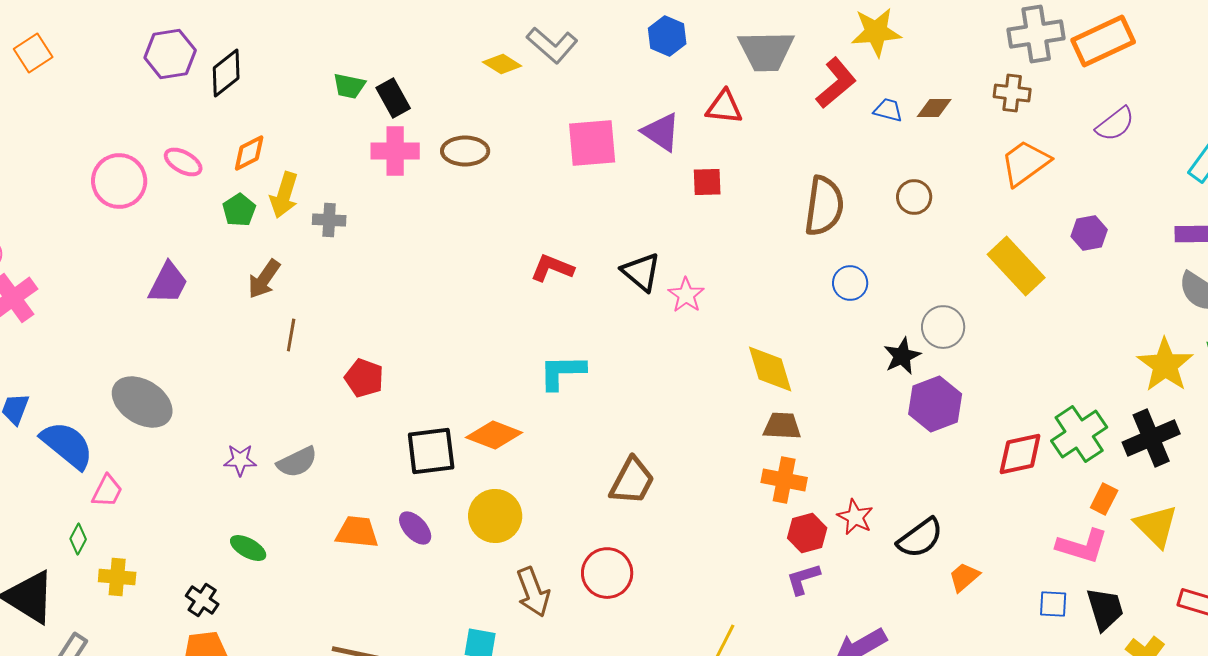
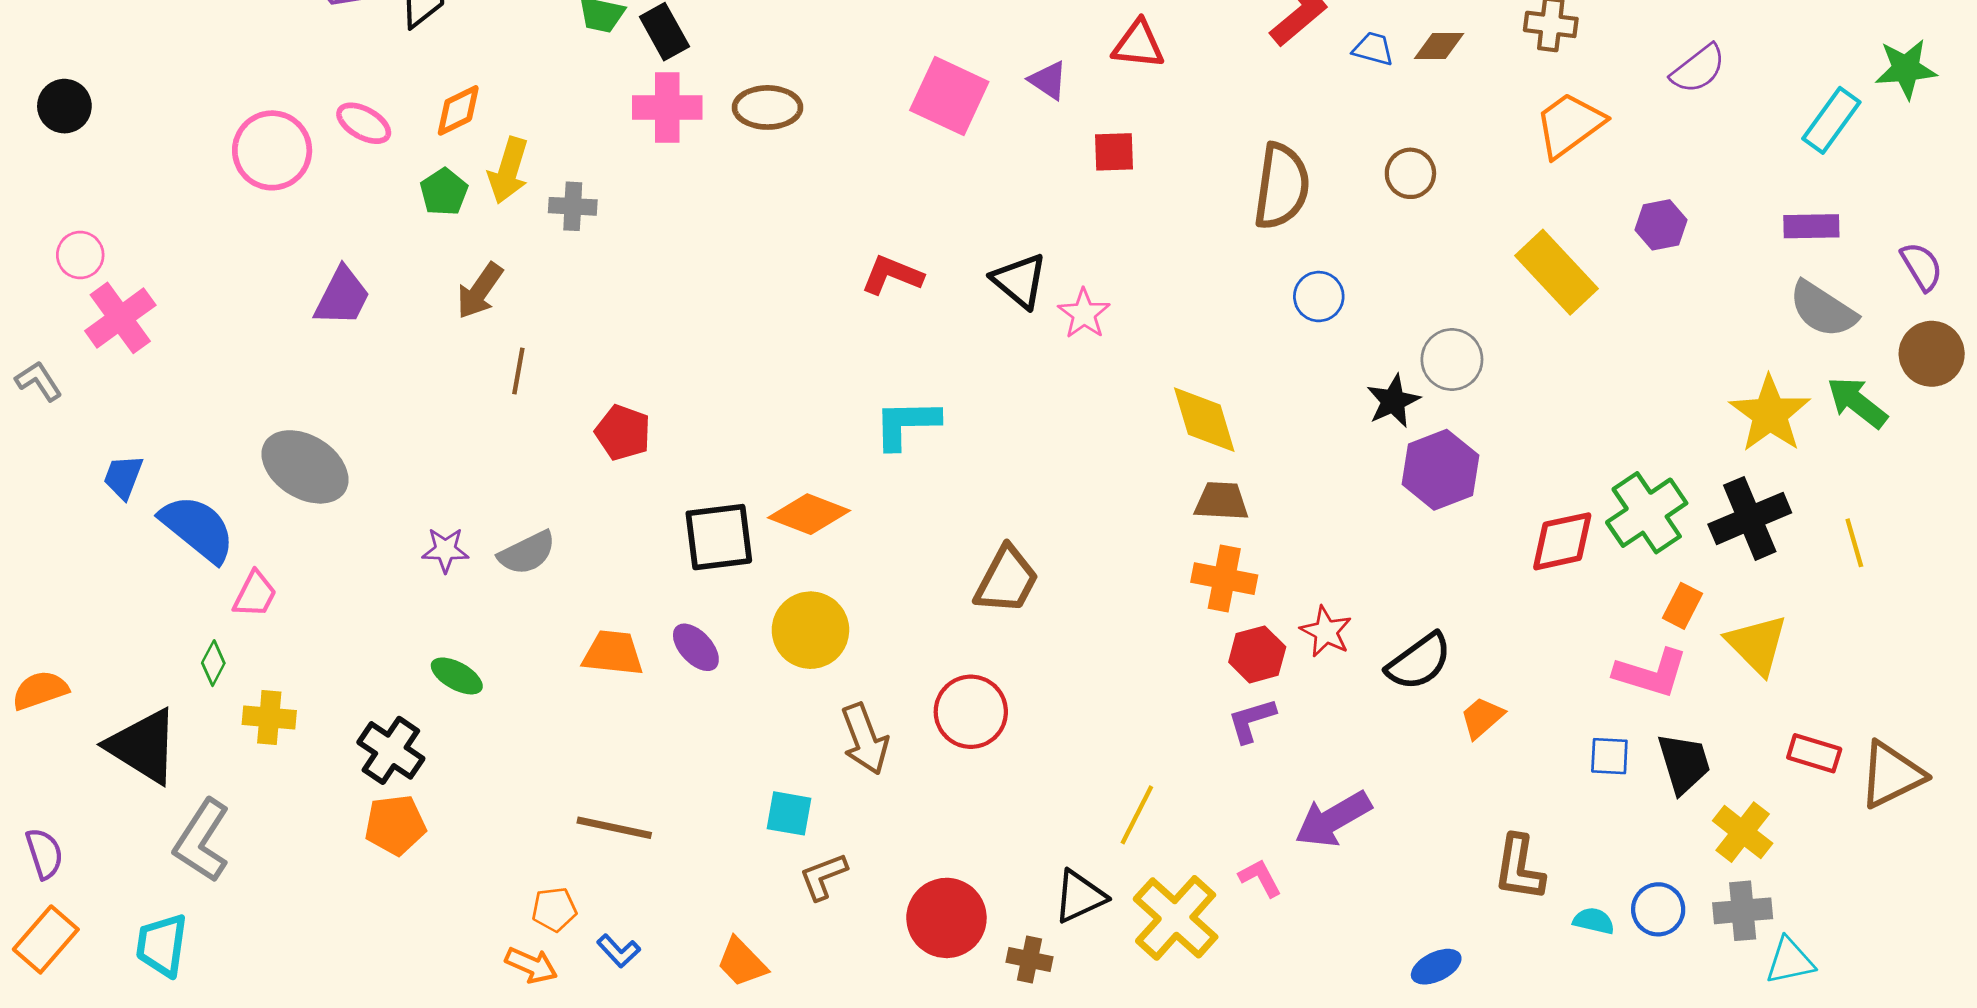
purple triangle: (661, 132) -> (1048, 80), size x0.7
pink square: (592, 143) -> (949, 96), turned 30
black cross: (202, 600) -> (391, 750), size x1.4

